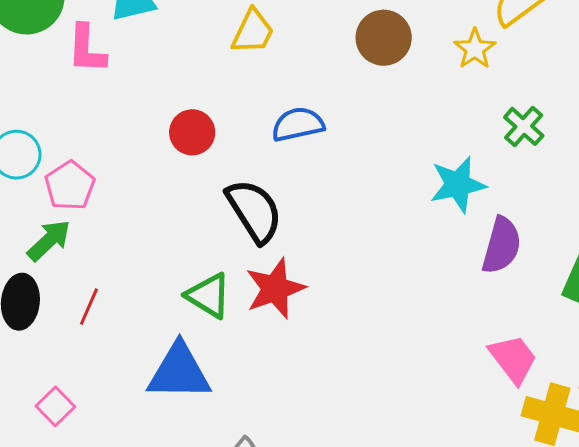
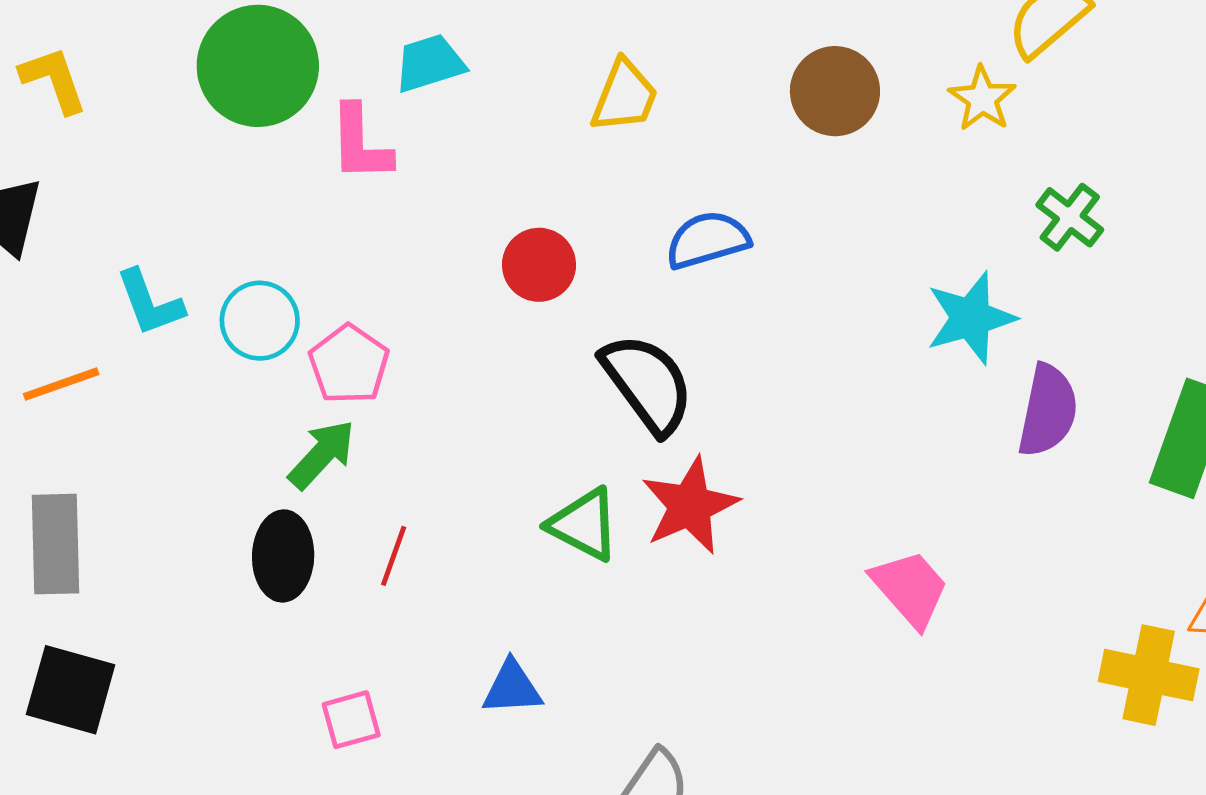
pink trapezoid: (513, 359) -> (910, 588), moved
blue triangle: (179, 372) -> (512, 688), moved, size x0.6
pink square: (55, 406) -> (351, 720), turned 33

